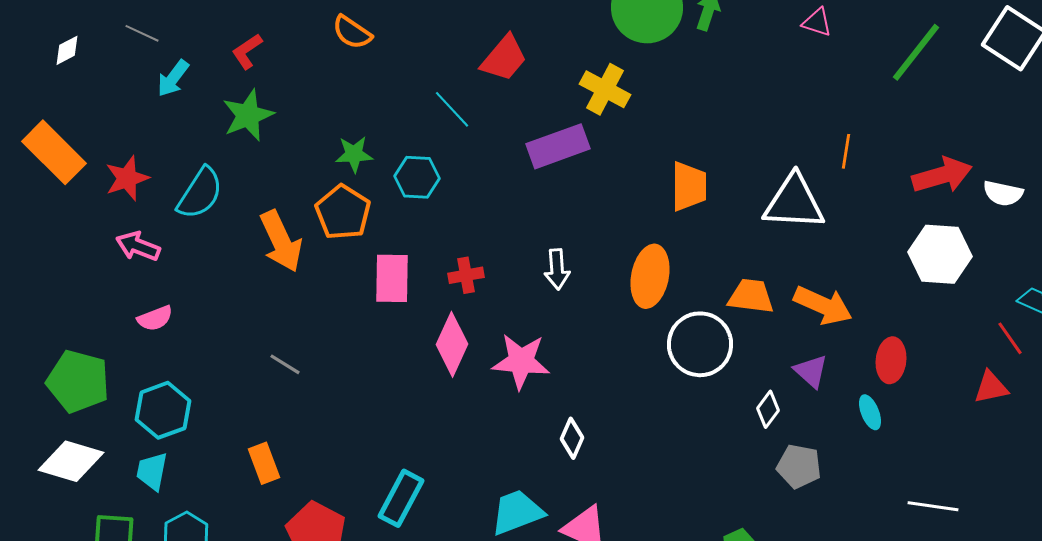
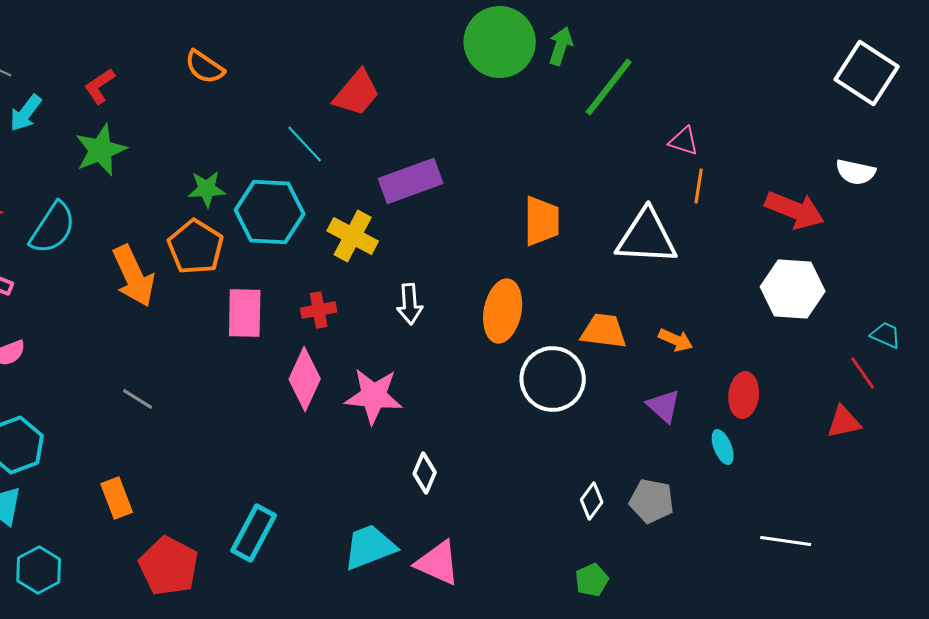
pink triangle: (817, 22) -> (684, 141), moved
green line: (916, 52) -> (609, 87), moved
yellow cross: (605, 89) -> (353, 236), moved
red arrow: (942, 175) -> (795, 210), turned 38
cyan hexagon: (417, 177) -> (270, 212), size x1.5
white semicircle: (1003, 193) -> (856, 172), moved
orange arrow: (823, 305) -> (676, 340), size x0.6
white diamond: (768, 409) -> (592, 501), moved

